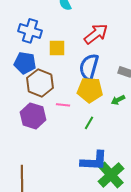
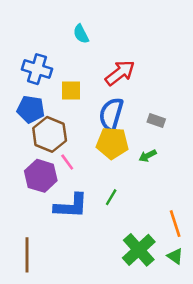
pink line: (63, 105) -> (67, 162), moved, turned 48
green line: (89, 123) -> (111, 197), moved
blue L-shape: (94, 161) -> (71, 206), moved

